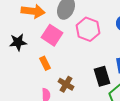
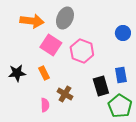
pink hexagon: (88, 29) -> (82, 51), moved
black star: (18, 42) -> (17, 73), moved

